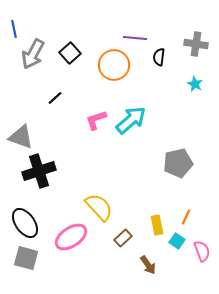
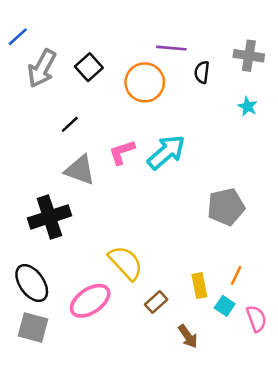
blue line: (14, 29) -> (18, 37), turned 60
gray triangle: (21, 137) -> (80, 170), moved

